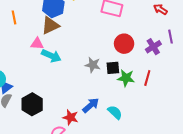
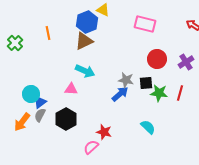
pink triangle: (37, 44) -> (71, 89), moved
blue arrow: (91, 105) -> (120, 94), moved

